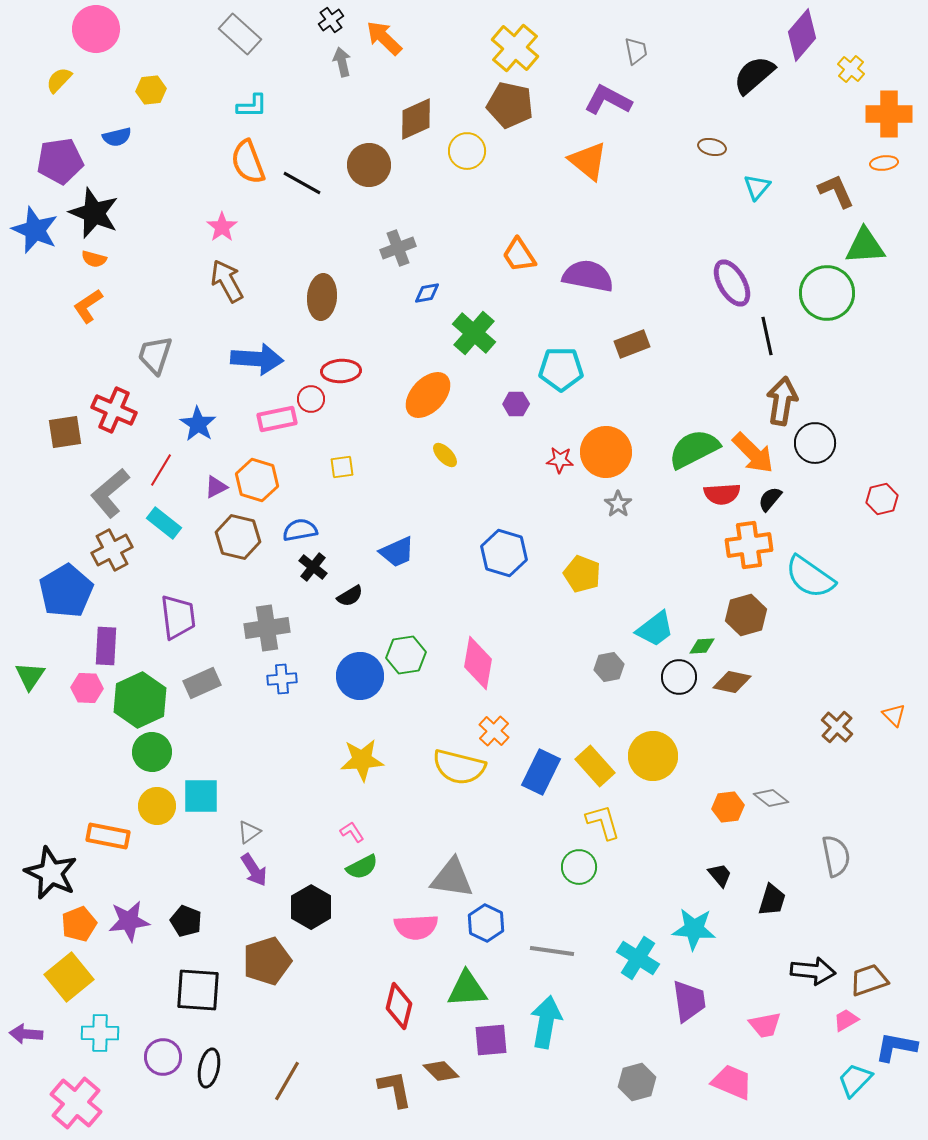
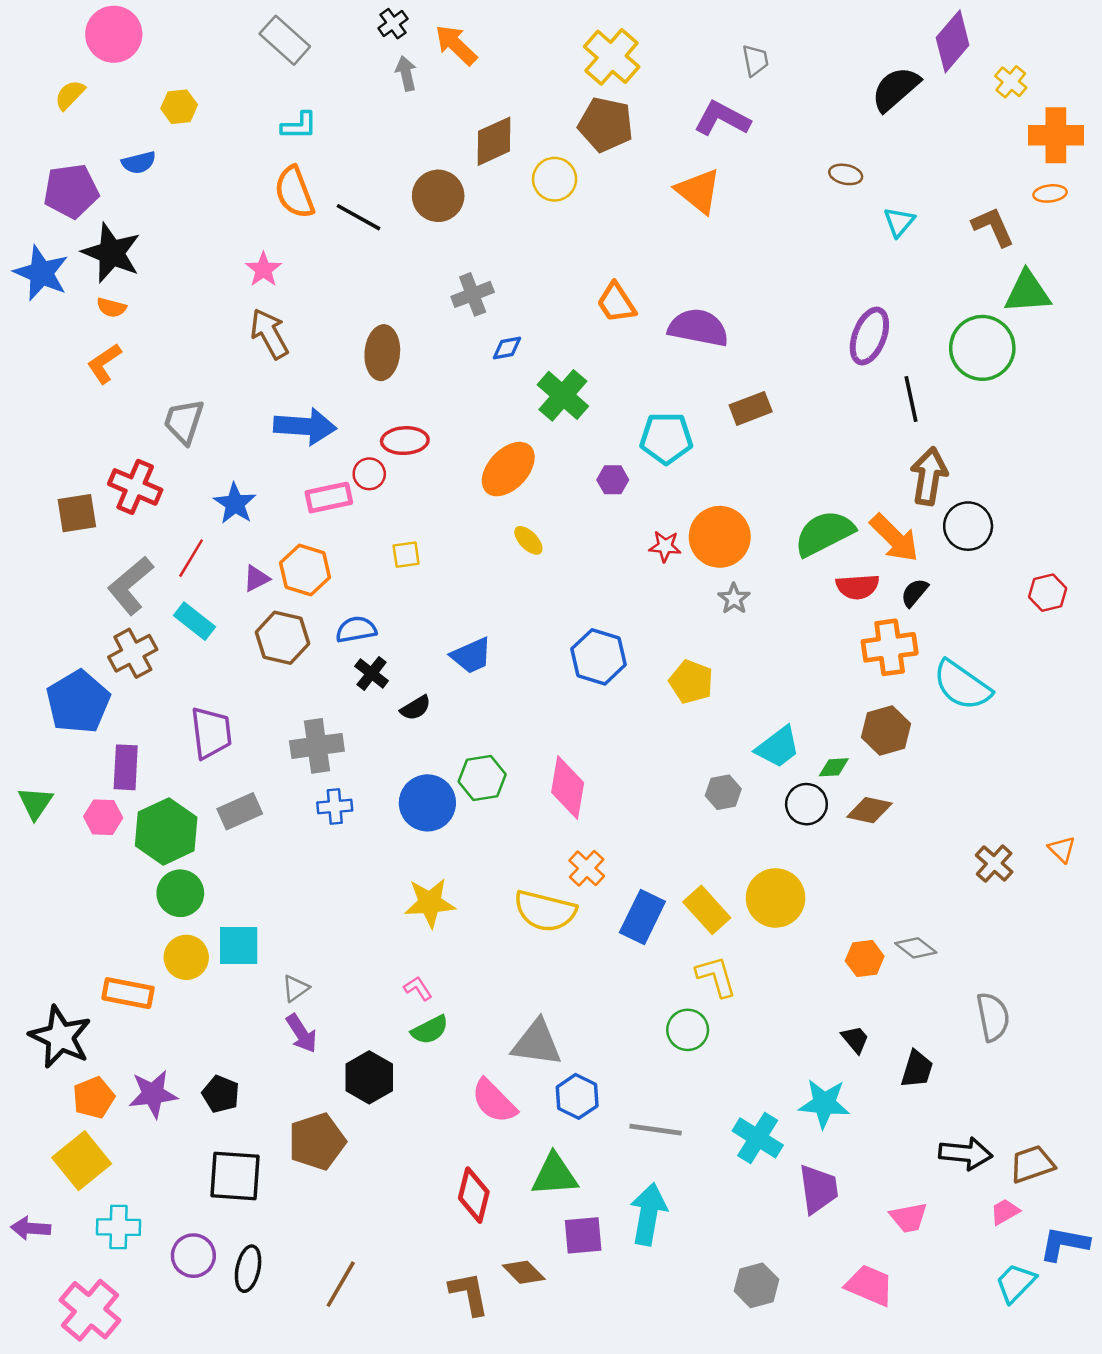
purple ellipse: (732, 283) -> (869, 336), turned 51
pink semicircle: (416, 927) -> (494, 1101), turned 48

